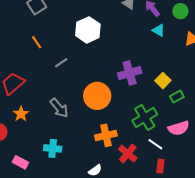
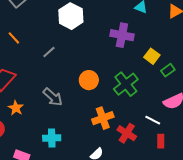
orange line: (37, 42) -> (14, 38), moved
purple cross: (130, 73) -> (122, 35), moved, turned 35
orange circle: (97, 96) -> (89, 80), size x0.7
green cross: (145, 117) -> (126, 84), moved

